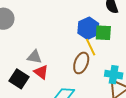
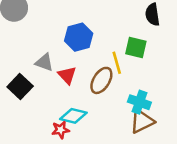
blue hexagon: (88, 28) -> (79, 37), moved
red triangle: (41, 72) -> (67, 75), moved

